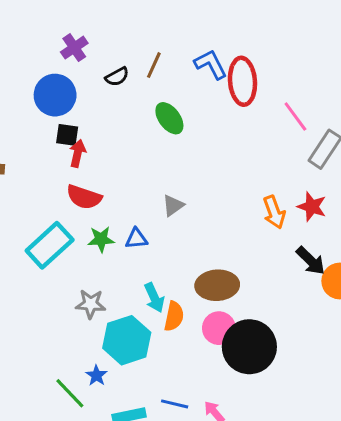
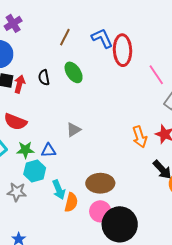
black semicircle: (117, 77) -> (44, 78), moved, turned 105
red arrow: (78, 153) -> (19, 84), moved
cyan hexagon: (127, 340) -> (35, 171), moved, size x0.7

